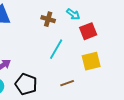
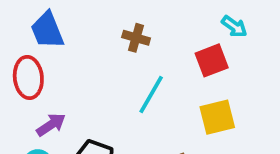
cyan arrow: (73, 14) -> (234, 26), moved

